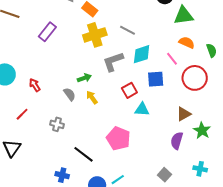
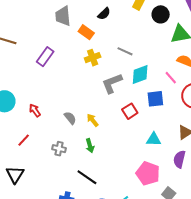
yellow cross: (95, 35) -> (93, 58), size x0.7
green arrow: (84, 78) -> (90, 146), moved, turned 96
cyan triangle: (142, 109) -> (154, 139), moved
pink pentagon: (118, 138) -> (148, 173), moved

